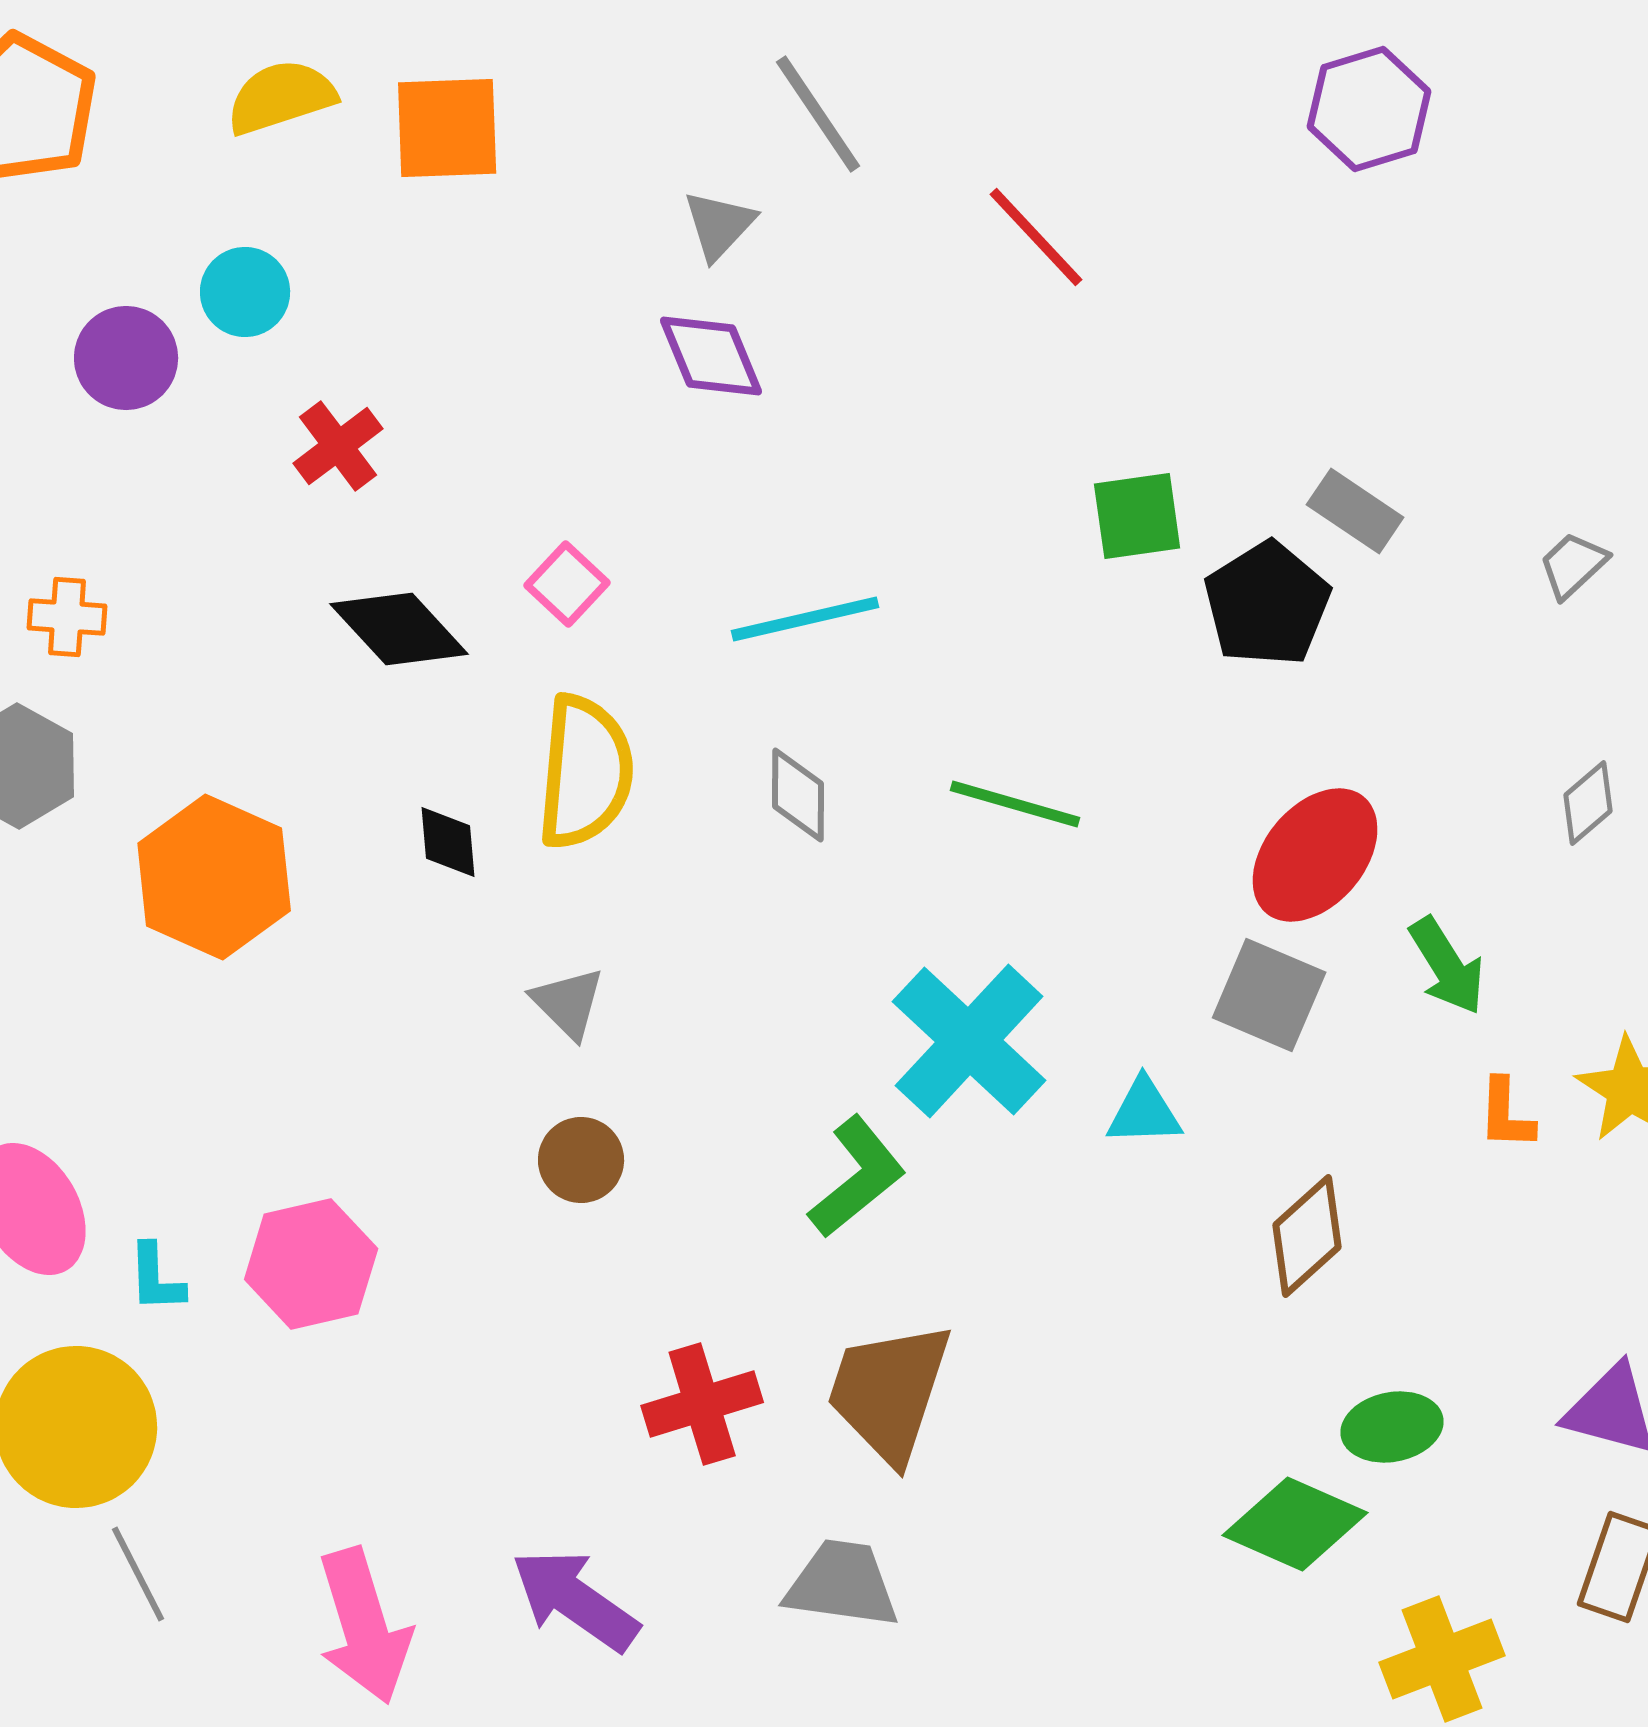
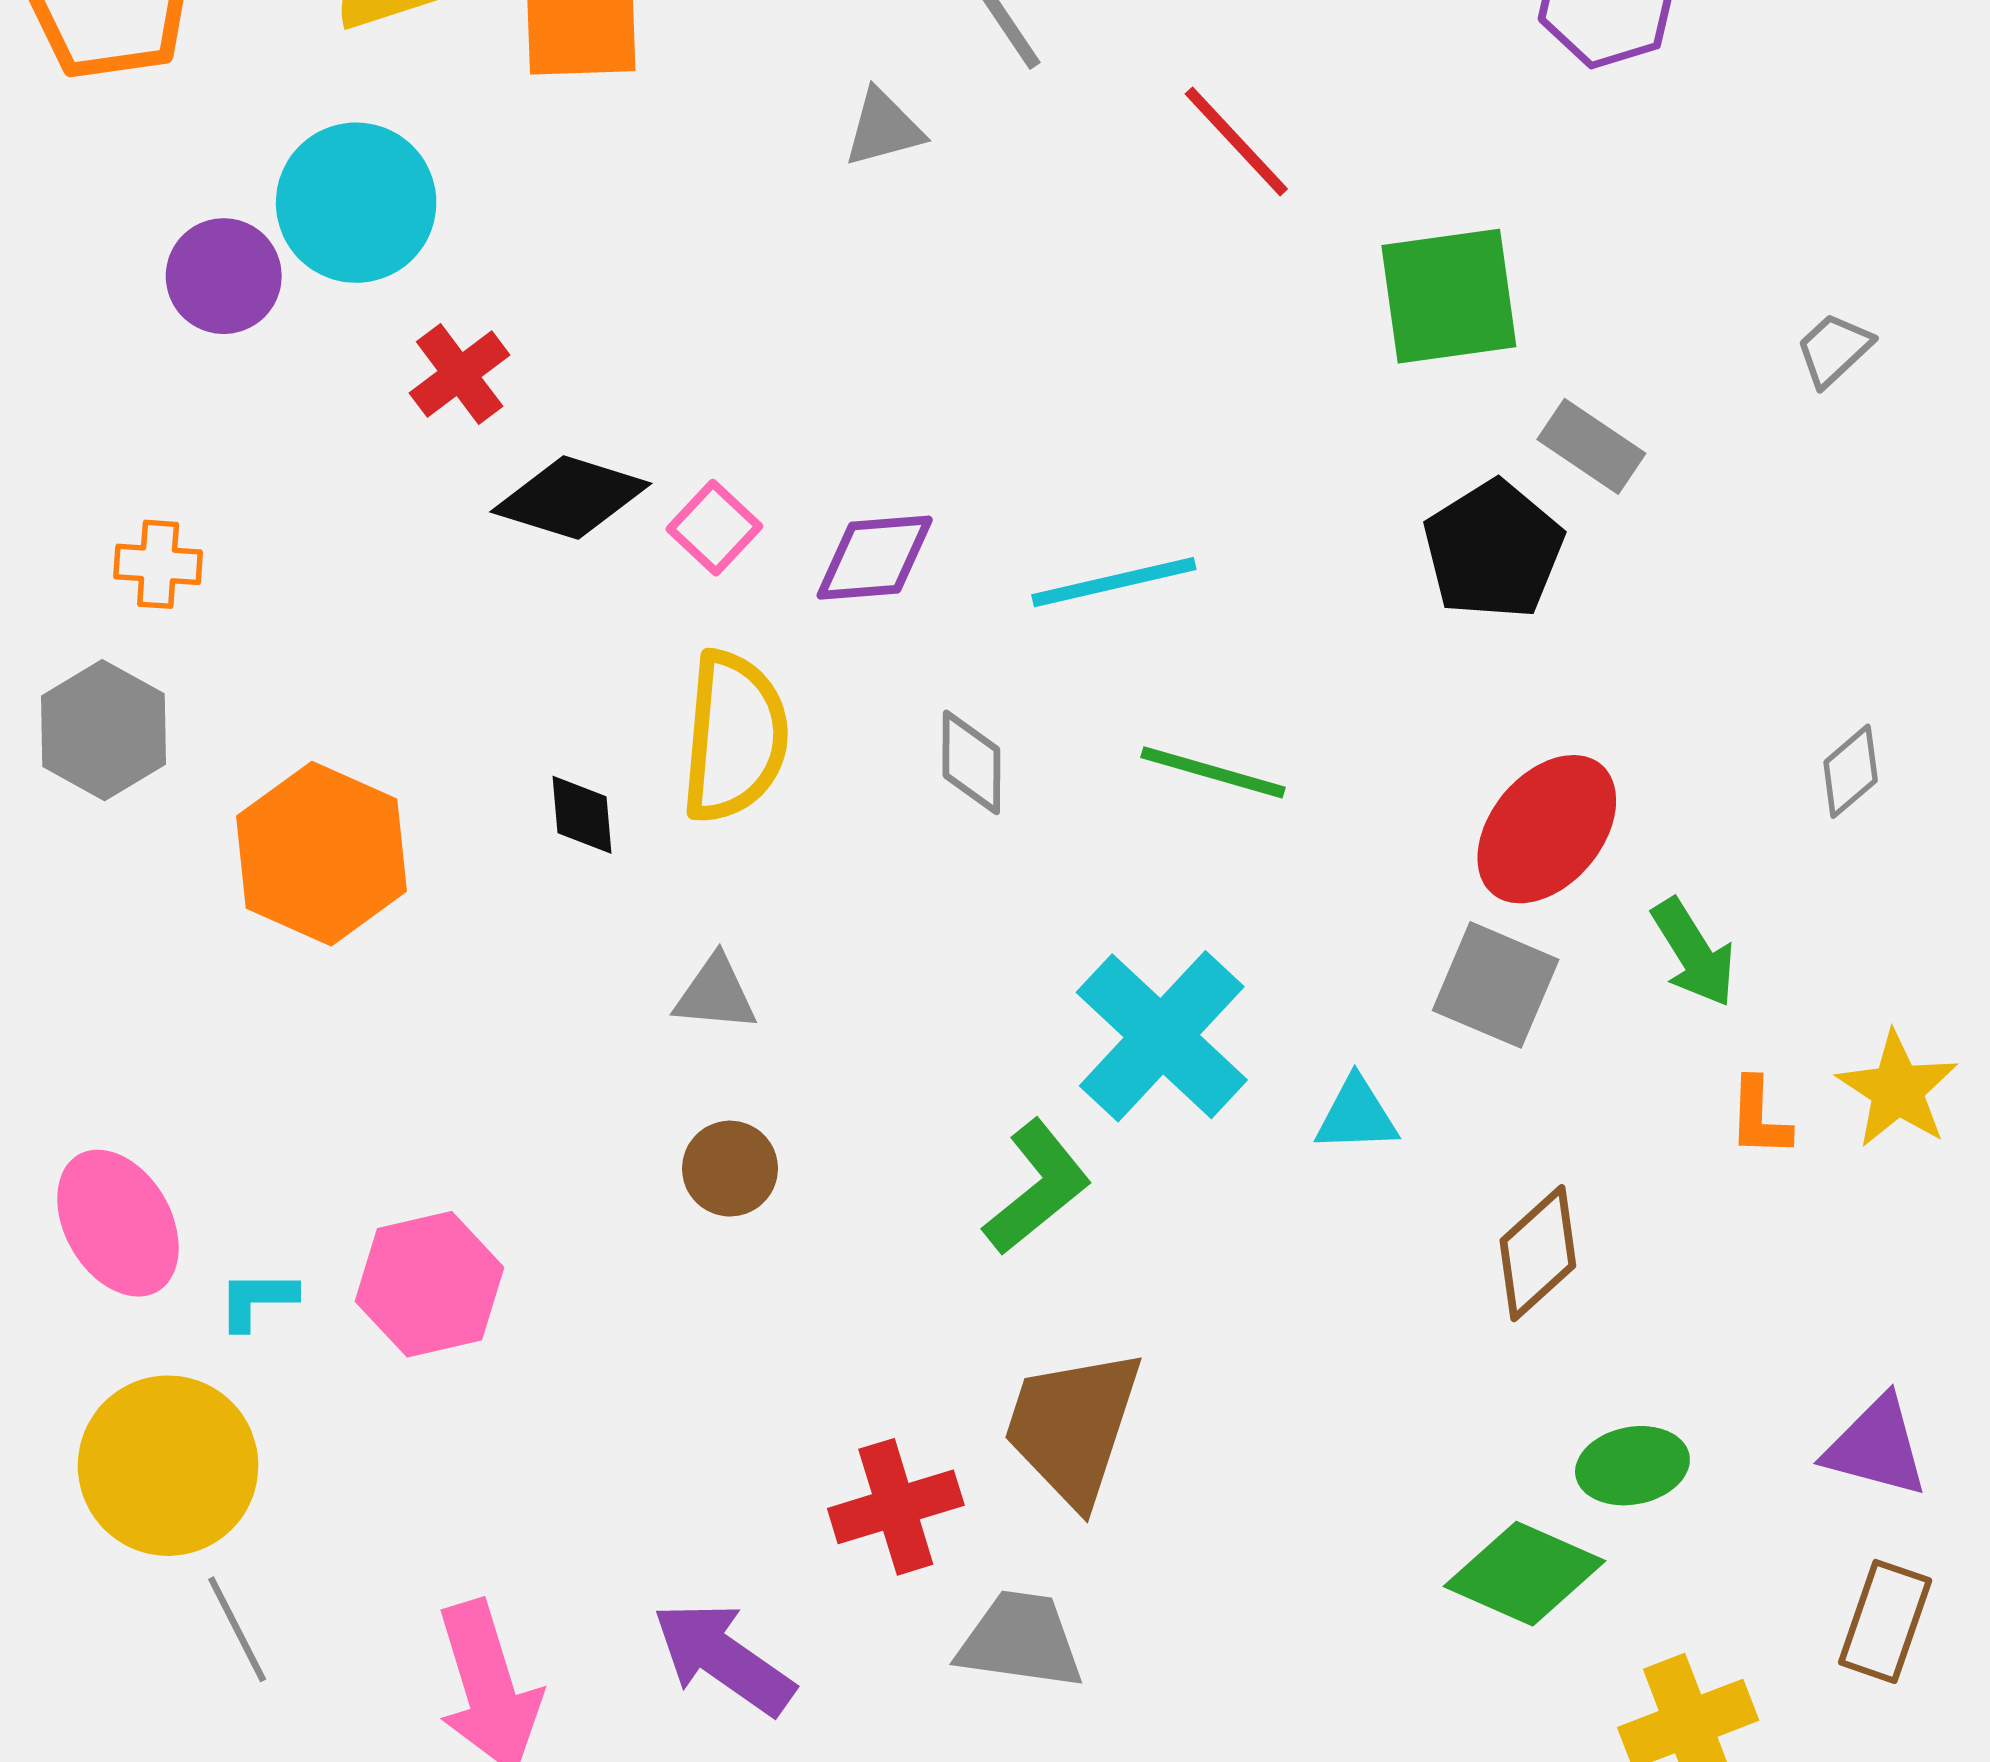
gray triangle: (719, 225) -> (884, 128), turned 32
cyan circle: (245, 292) -> (356, 203), size x1.6
purple diamond: (711, 356) -> (875, 558), moved, turned -72
green square: (1137, 516) -> (1449, 296), moved, size x1.4
gray trapezoid: (1573, 565) -> (1834, 350), moved
cyan line: (805, 619) -> (1114, 582), moved
black diamond: (399, 629) -> (571, 498), moved, turned -30
gray triangle: (568, 1003) -> (716, 994), turned -40
cyan L-shape: (156, 1278) -> (257, 1300), turned 92
red cross: (702, 1404) -> (896, 1507), moved

